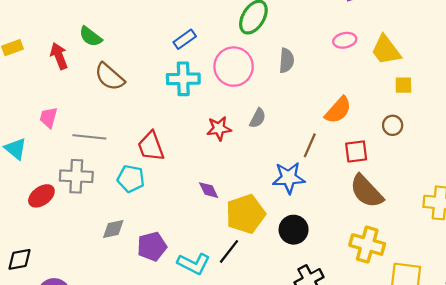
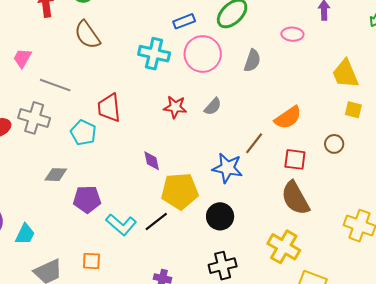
blue rectangle: (185, 39) -> (184, 21), moved
pink ellipse: (345, 40) -> (292, 34), moved

